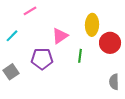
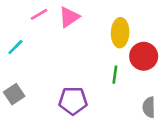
pink triangle: (60, 36) -> (69, 17), moved
green line: (80, 56) -> (115, 75), moved
purple pentagon: (42, 59) -> (73, 101), moved

